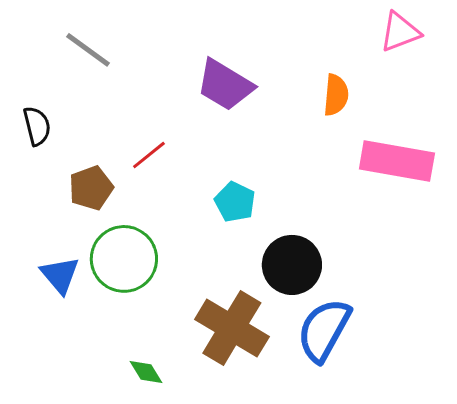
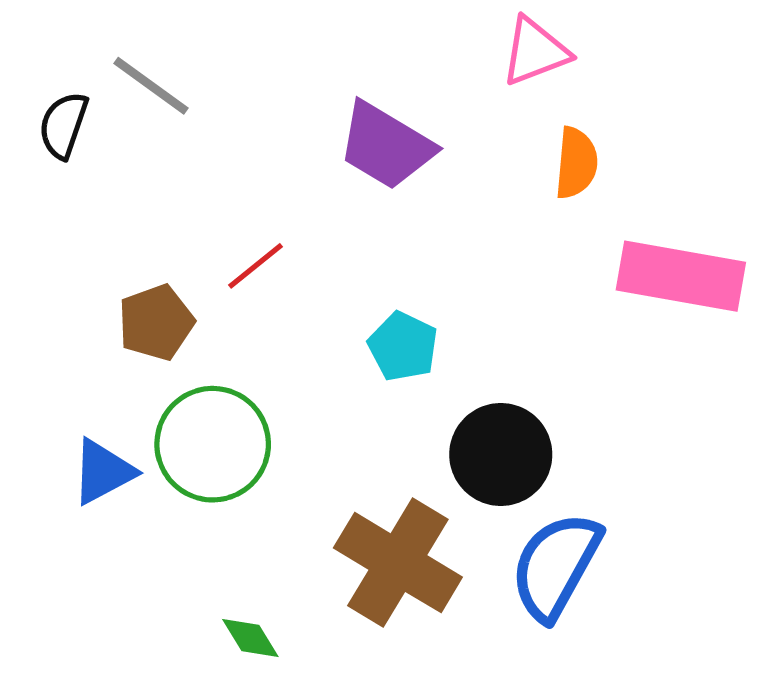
pink triangle: (400, 32) -> (535, 51), moved
black semicircle: (37, 126) -> (63, 125), moved, turned -147
blue triangle: (60, 275) -> (103, 472), turned 42

